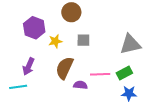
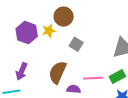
gray square: (83, 40) -> (76, 44), turned 32
yellow star: (55, 41) -> (49, 31), moved

